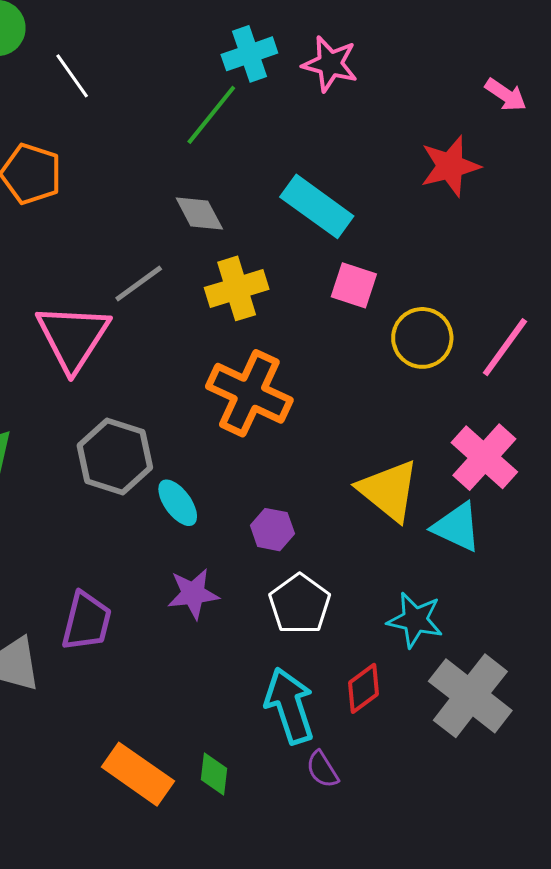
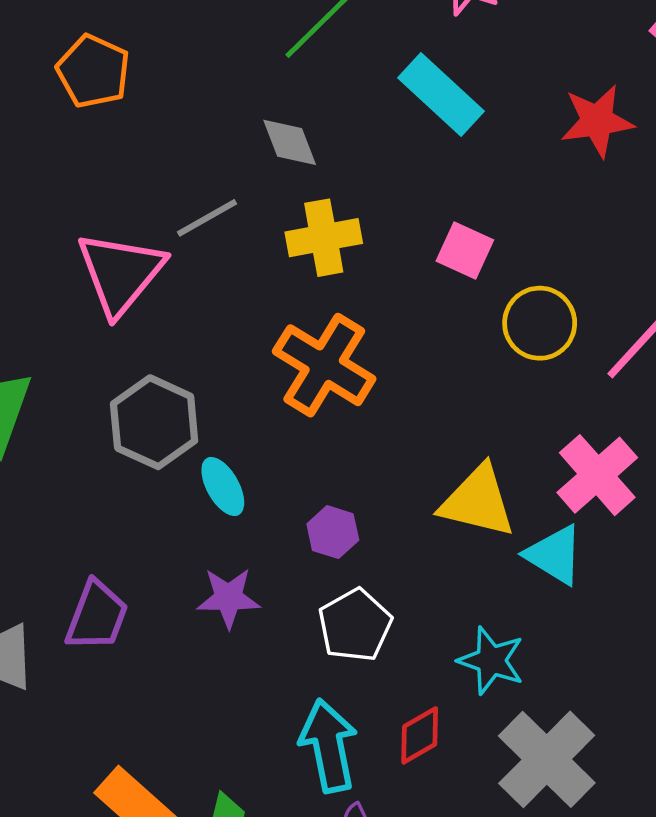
cyan rectangle: (317, 206) -> (441, 95), moved
yellow triangle: (389, 490) -> (478, 501), turned -32

